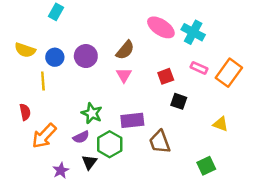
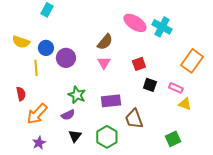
purple circle: (86, 56) -> (66, 58), moved
pink rectangle: (199, 68) -> (176, 88), moved
green hexagon: (110, 144) -> (107, 137), moved
purple star: (61, 170) -> (39, 143), moved

